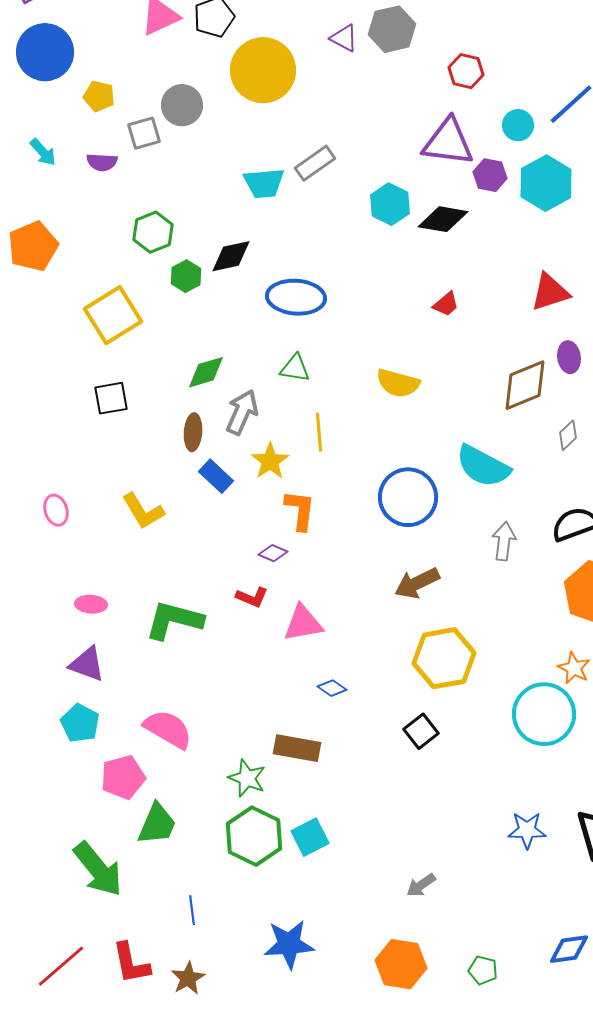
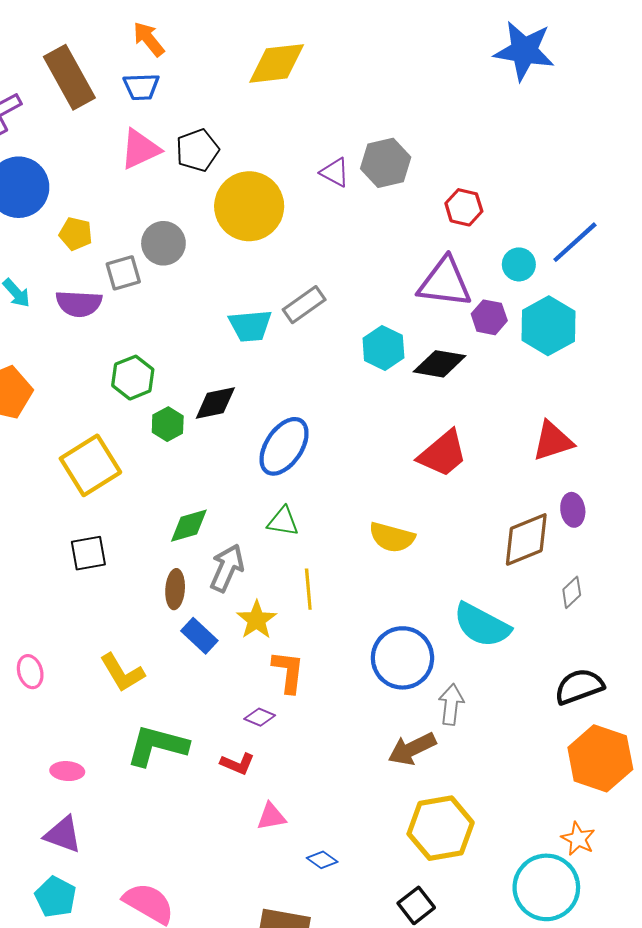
purple semicircle: (102, 162) -> (79, 304), size x1.4
blue ellipse: (296, 297) -> (284, 446), turned -60
red trapezoid: (446, 304) -> (443, 454), size x1.8
gray arrow: (504, 541) -> (451, 704), moved
green L-shape: (174, 620) -> (157, 746), moved
pink triangle: (303, 623) -> (271, 817), moved, size x0.7

